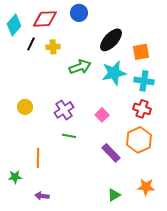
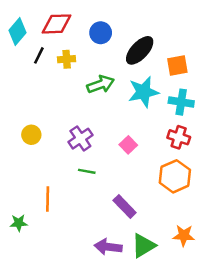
blue circle: (79, 13) -> (101, 33), moved
purple rectangle: (111, 153) -> (125, 207), moved
green triangle: (114, 195) -> (143, 246), size x1.5
purple arrow: (42, 196) -> (108, 247), moved, size x1.5

